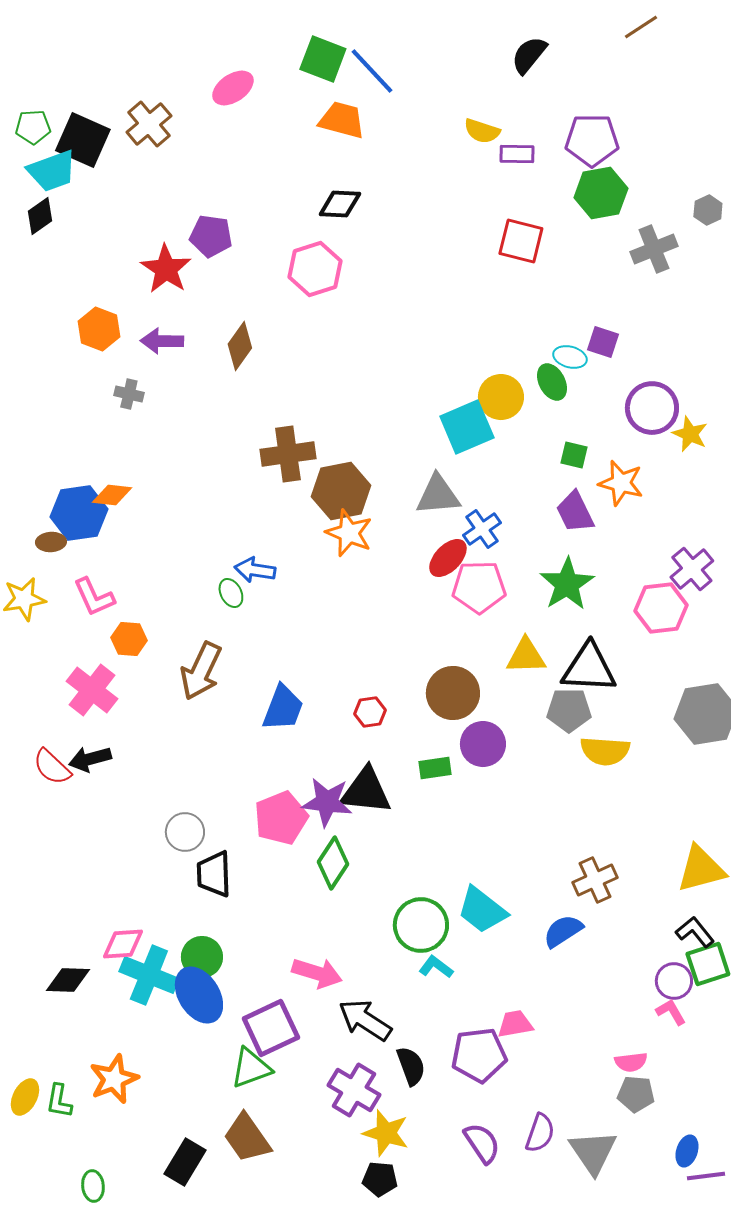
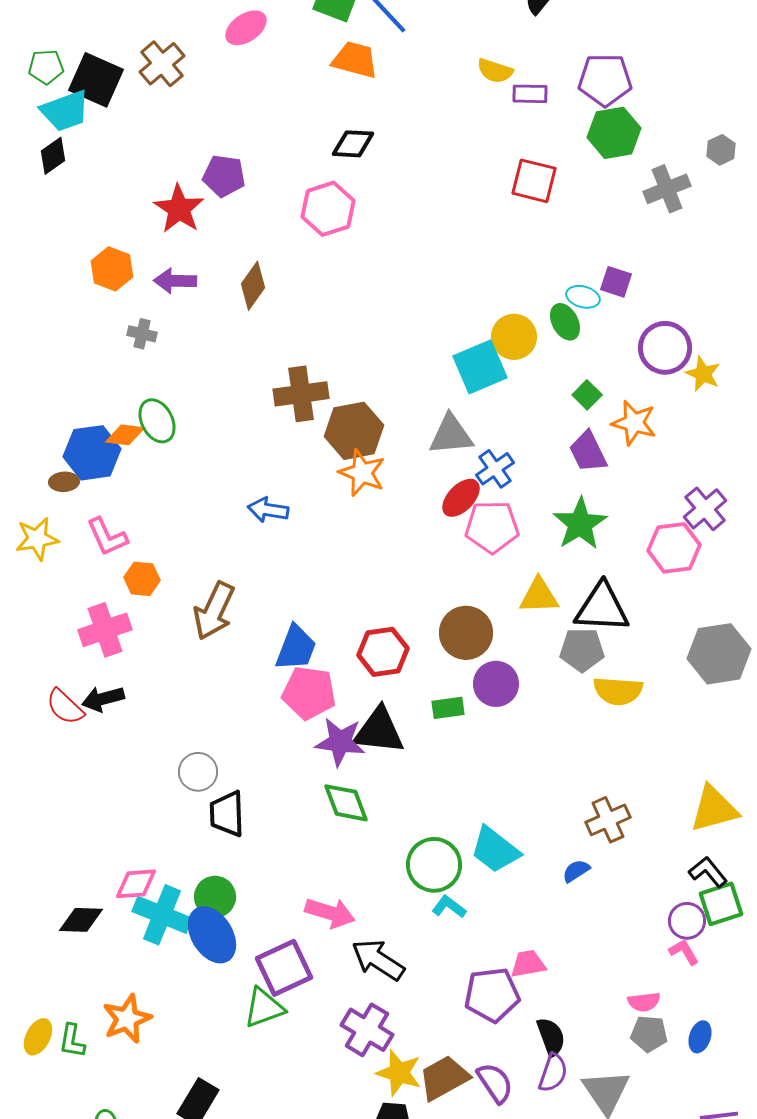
green square: (574, 455) -> (587, 395), turned 32
green ellipse: (231, 593) -> (157, 421), moved, size x1.5
pink cross: (92, 690) -> (105, 630), turned 33
red hexagon: (370, 712) -> (383, 652), size x1.6
pink pentagon: (281, 818) -> (309, 693), moved, turned 30
green diamond: (333, 863) -> (346, 803), turned -54
blue semicircle: (563, 931) -> (576, 871), size x0.7
black semicircle: (411, 1066) -> (551, 1037), moved
brown trapezoid: (247, 1138) -> (444, 1078), moved, turned 96
blue ellipse: (687, 1151) -> (700, 1037), moved

